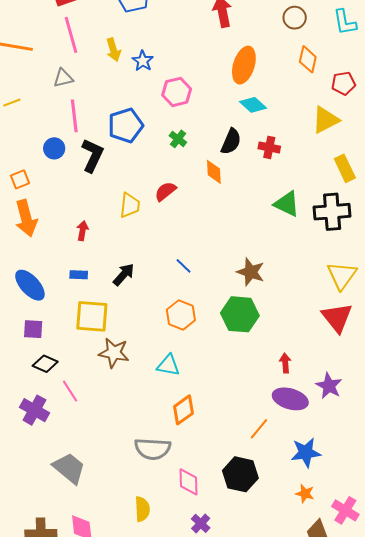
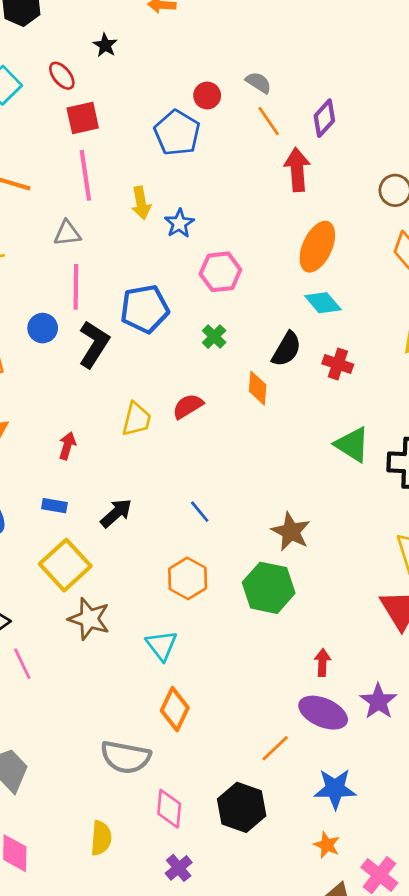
yellow square: (92, 316) -> (65, 565), turned 36
cyan triangle: (168, 365) -> (162, 645), turned 35
orange diamond: (184, 410) -> (175, 709), turned -36

